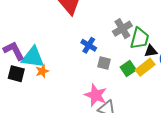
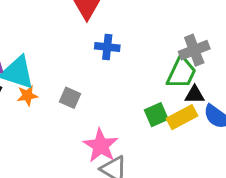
gray cross: (122, 29) -> (194, 50), moved
blue cross: (89, 45) -> (107, 47), moved, turned -35
gray square: (104, 63) -> (70, 98), moved

